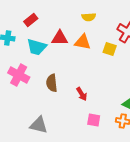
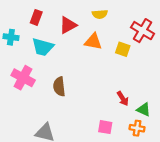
red rectangle: (31, 20) -> (36, 17), turned -32
red triangle: (60, 38) -> (68, 25), moved, turned -30
red arrow: (82, 94) -> (123, 99), moved

